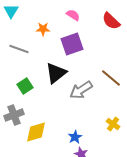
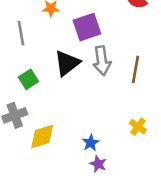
gray line: (19, 49) -> (21, 33), turned 60
brown line: (111, 78) -> (135, 69), turned 60
gray arrow: (81, 90) -> (102, 61), moved, turned -65

